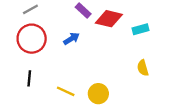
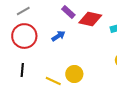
yellow circle: (98, 94) -> (74, 74), moved

